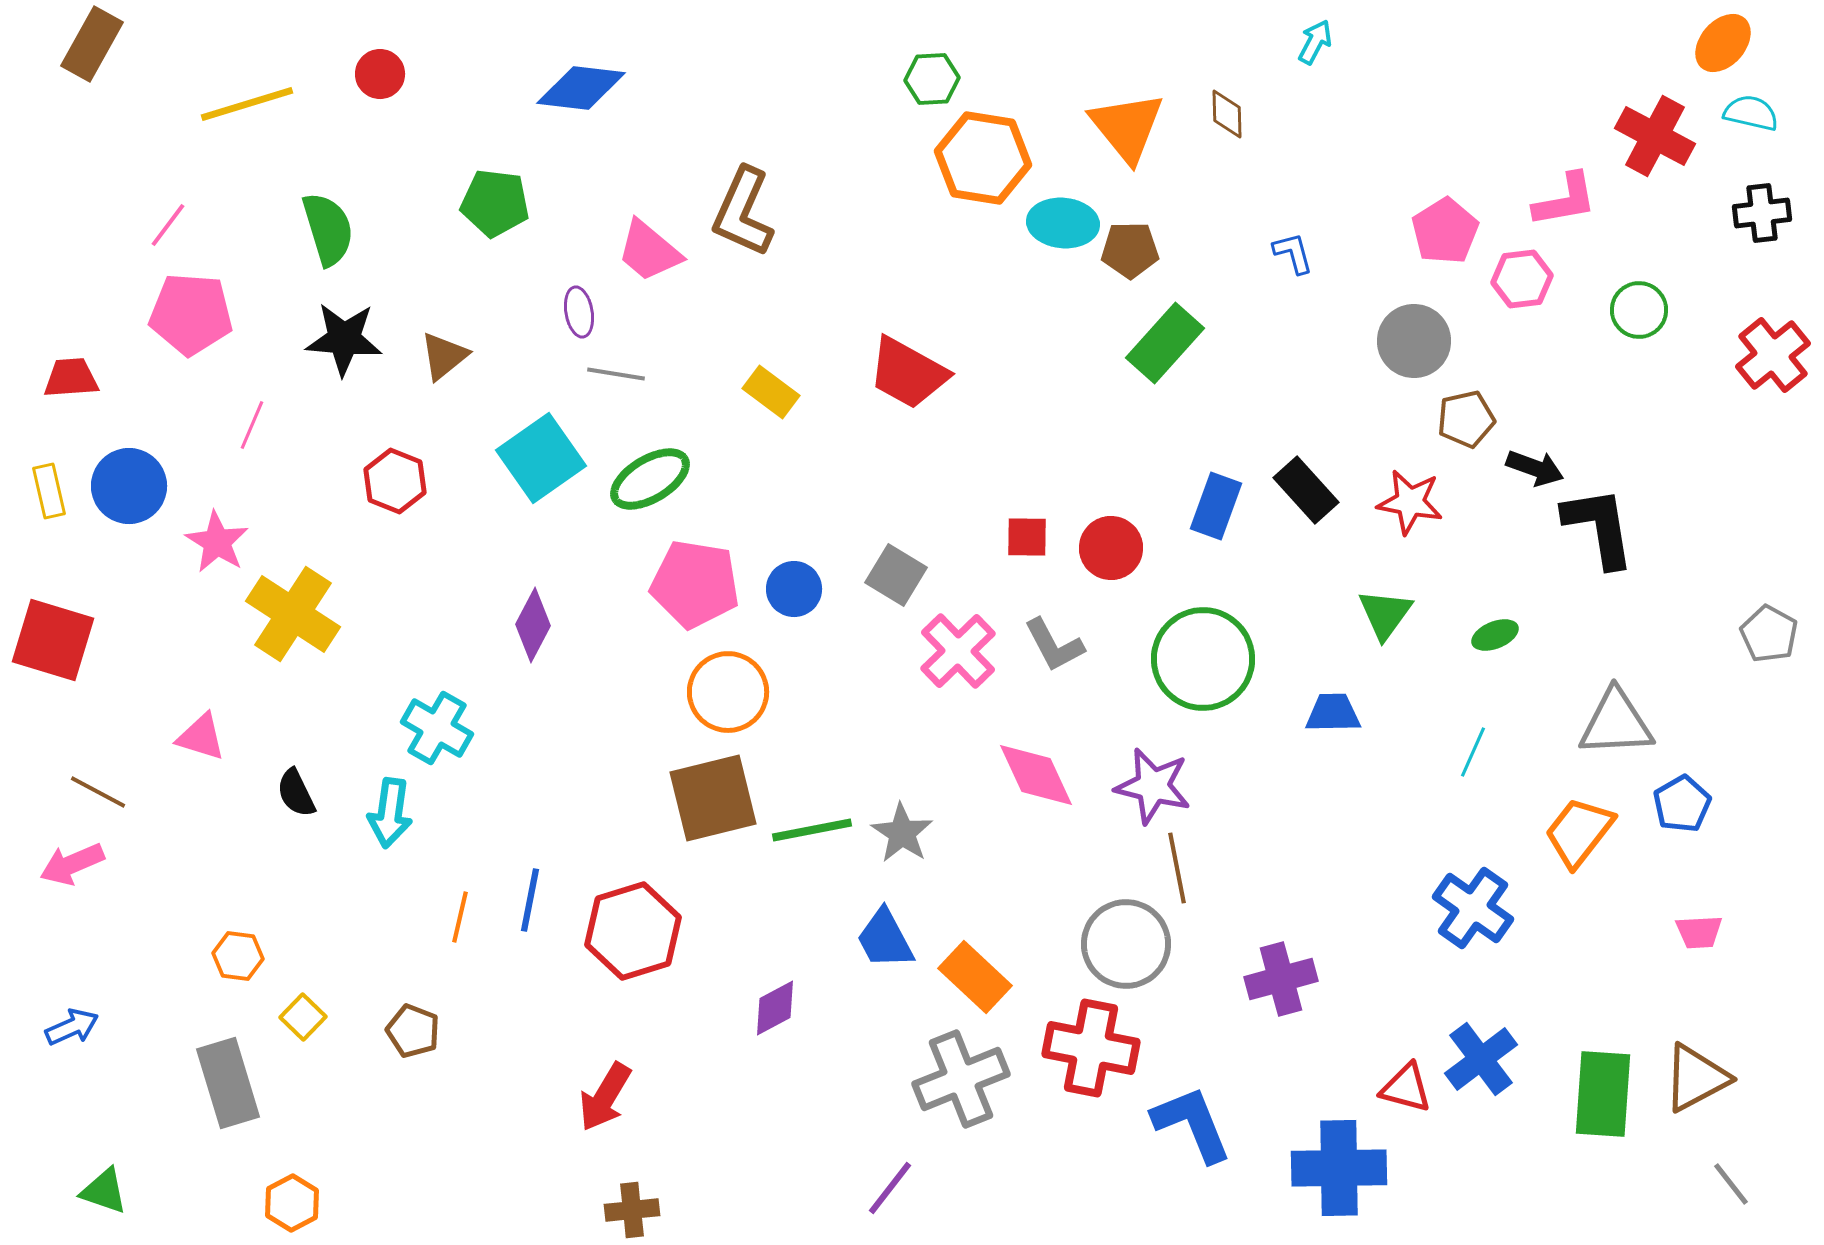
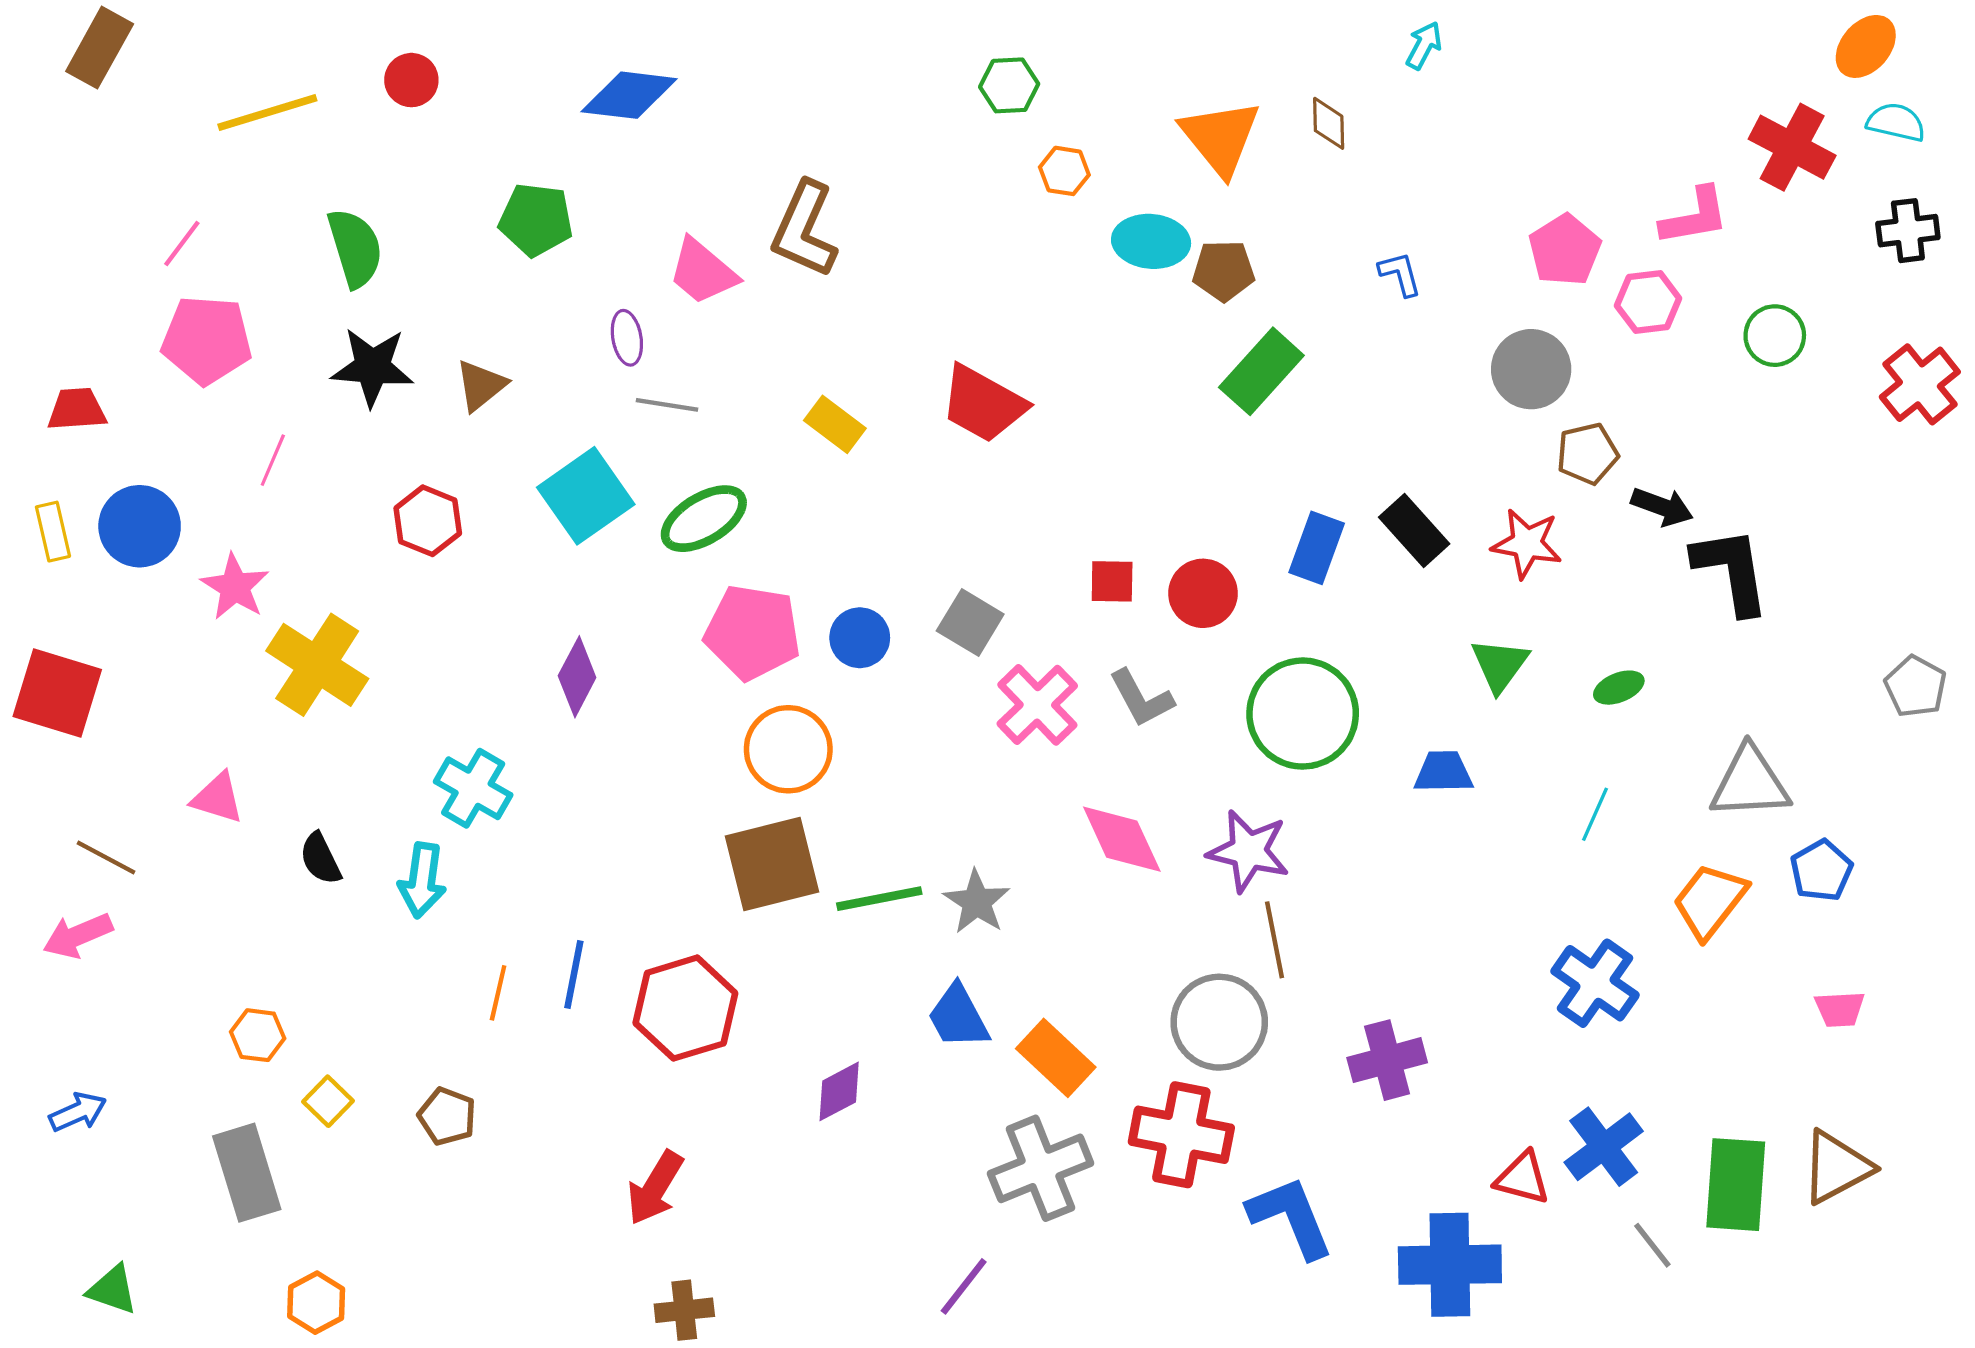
orange hexagon: (983, 158) -> (1064, 171), size x0.5
gray line: (1731, 1184) -> (1652, 1245), moved

